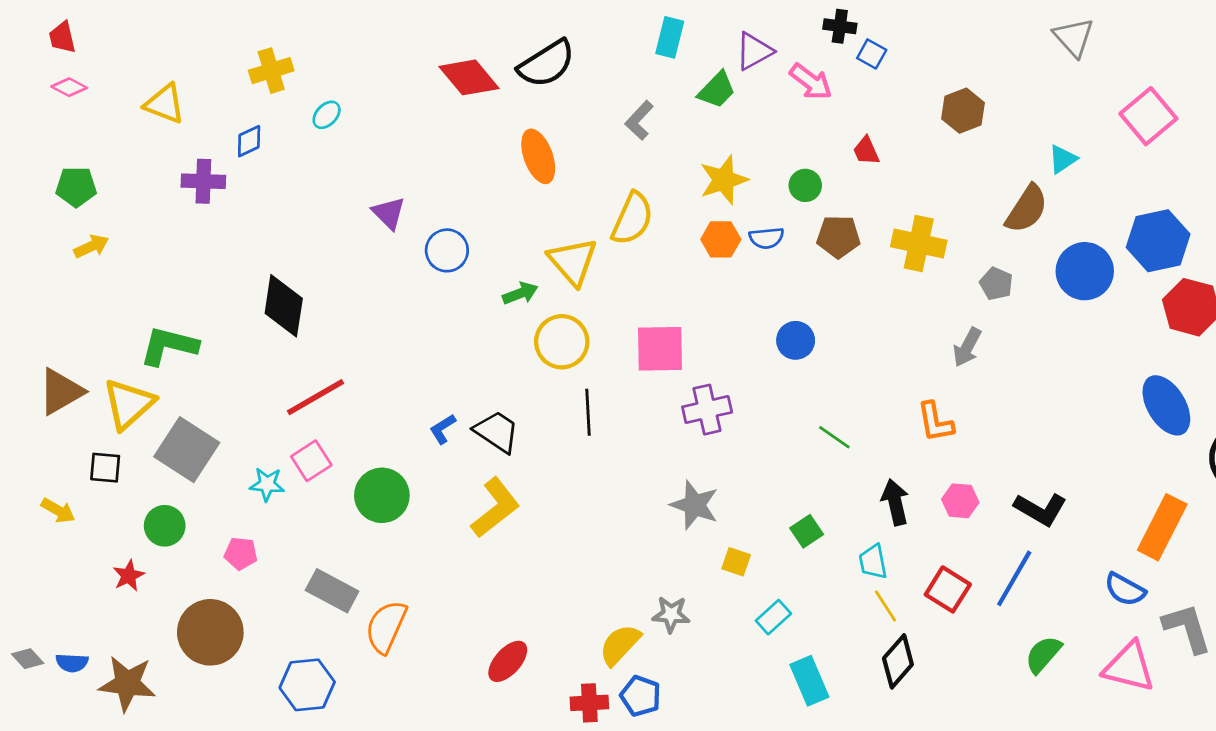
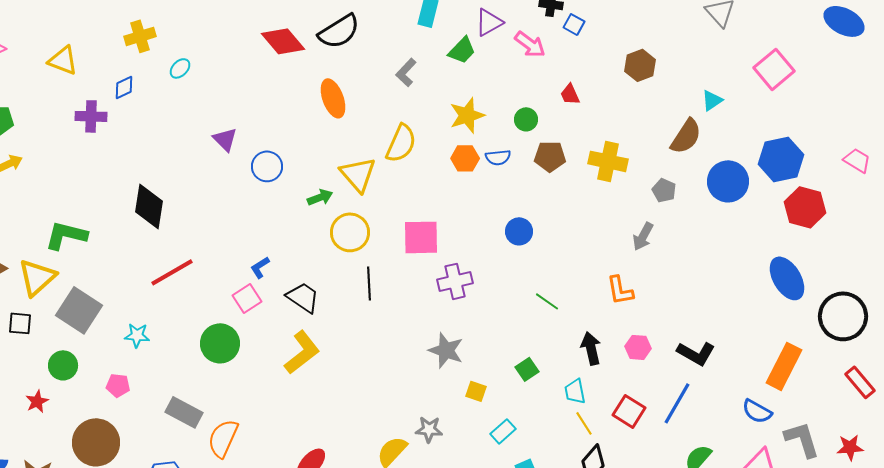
blue L-shape: (443, 429) -> (260, 267), moved
pink square: (311, 461) -> (247, 298), moved

